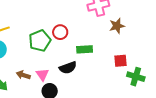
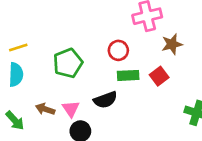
red circle: (60, 32) -> (118, 50), moved
red square: (121, 61) -> (159, 76), moved, turned -32

